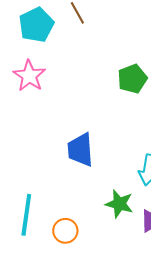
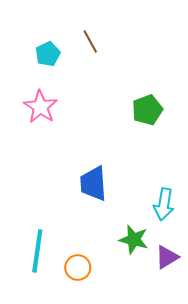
cyan pentagon: (36, 25) -> (48, 54), size x0.7

